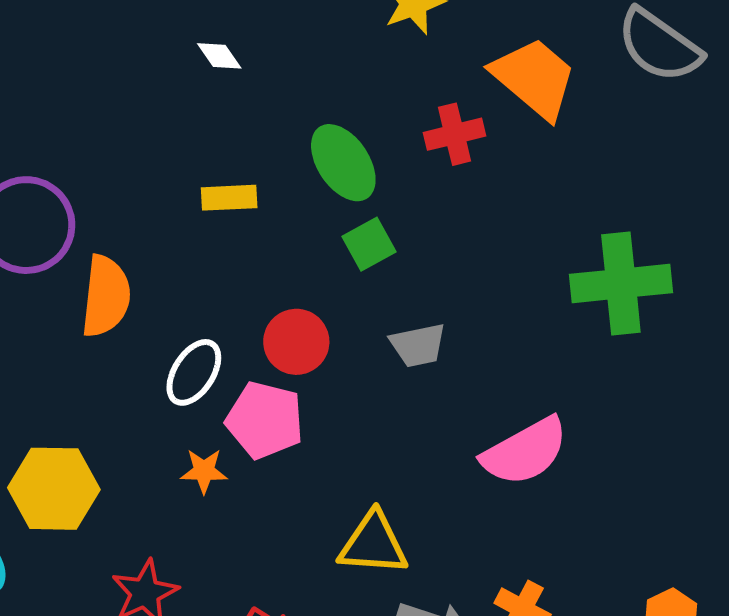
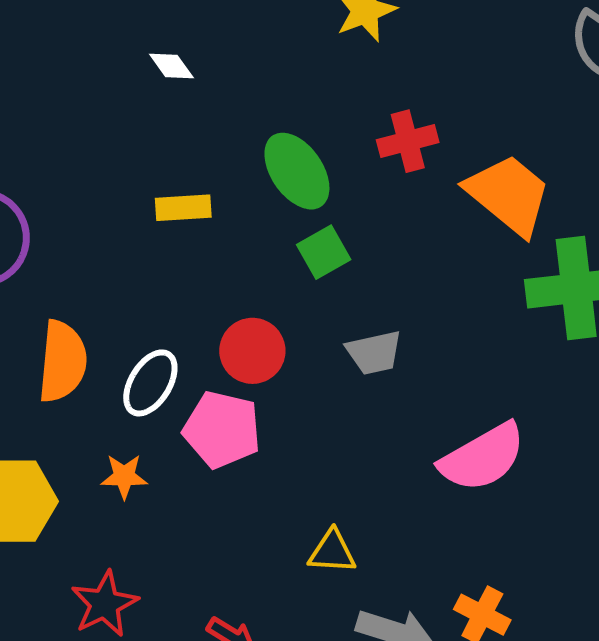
orange trapezoid: (534, 78) -> (509, 195), moved
orange semicircle: (106, 296) -> (62, 361), moved
orange star: (204, 471) -> (124, 476), moved
yellow triangle: (373, 544) -> (332, 552), size x0.7

